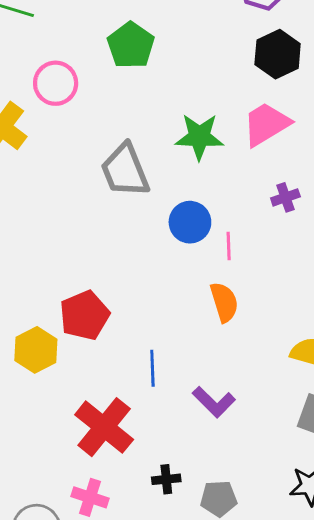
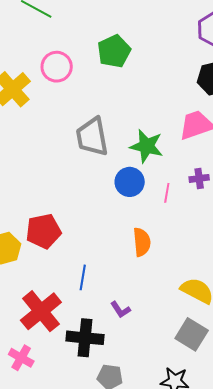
green star: (199, 137) -> (147, 146), moved
pink line: (229, 246) -> (167, 193), moved
purple L-shape: (214, 402) -> (120, 310), size x0.7
black cross: (166, 479) -> (85, 338), moved, size x1.8

